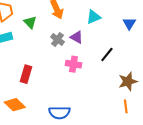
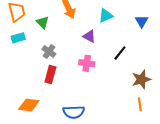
gray cross: (58, 39) -> (49, 51), moved
red rectangle: (26, 74) -> (50, 75), moved
orange diamond: (15, 105) -> (29, 105), turned -35

